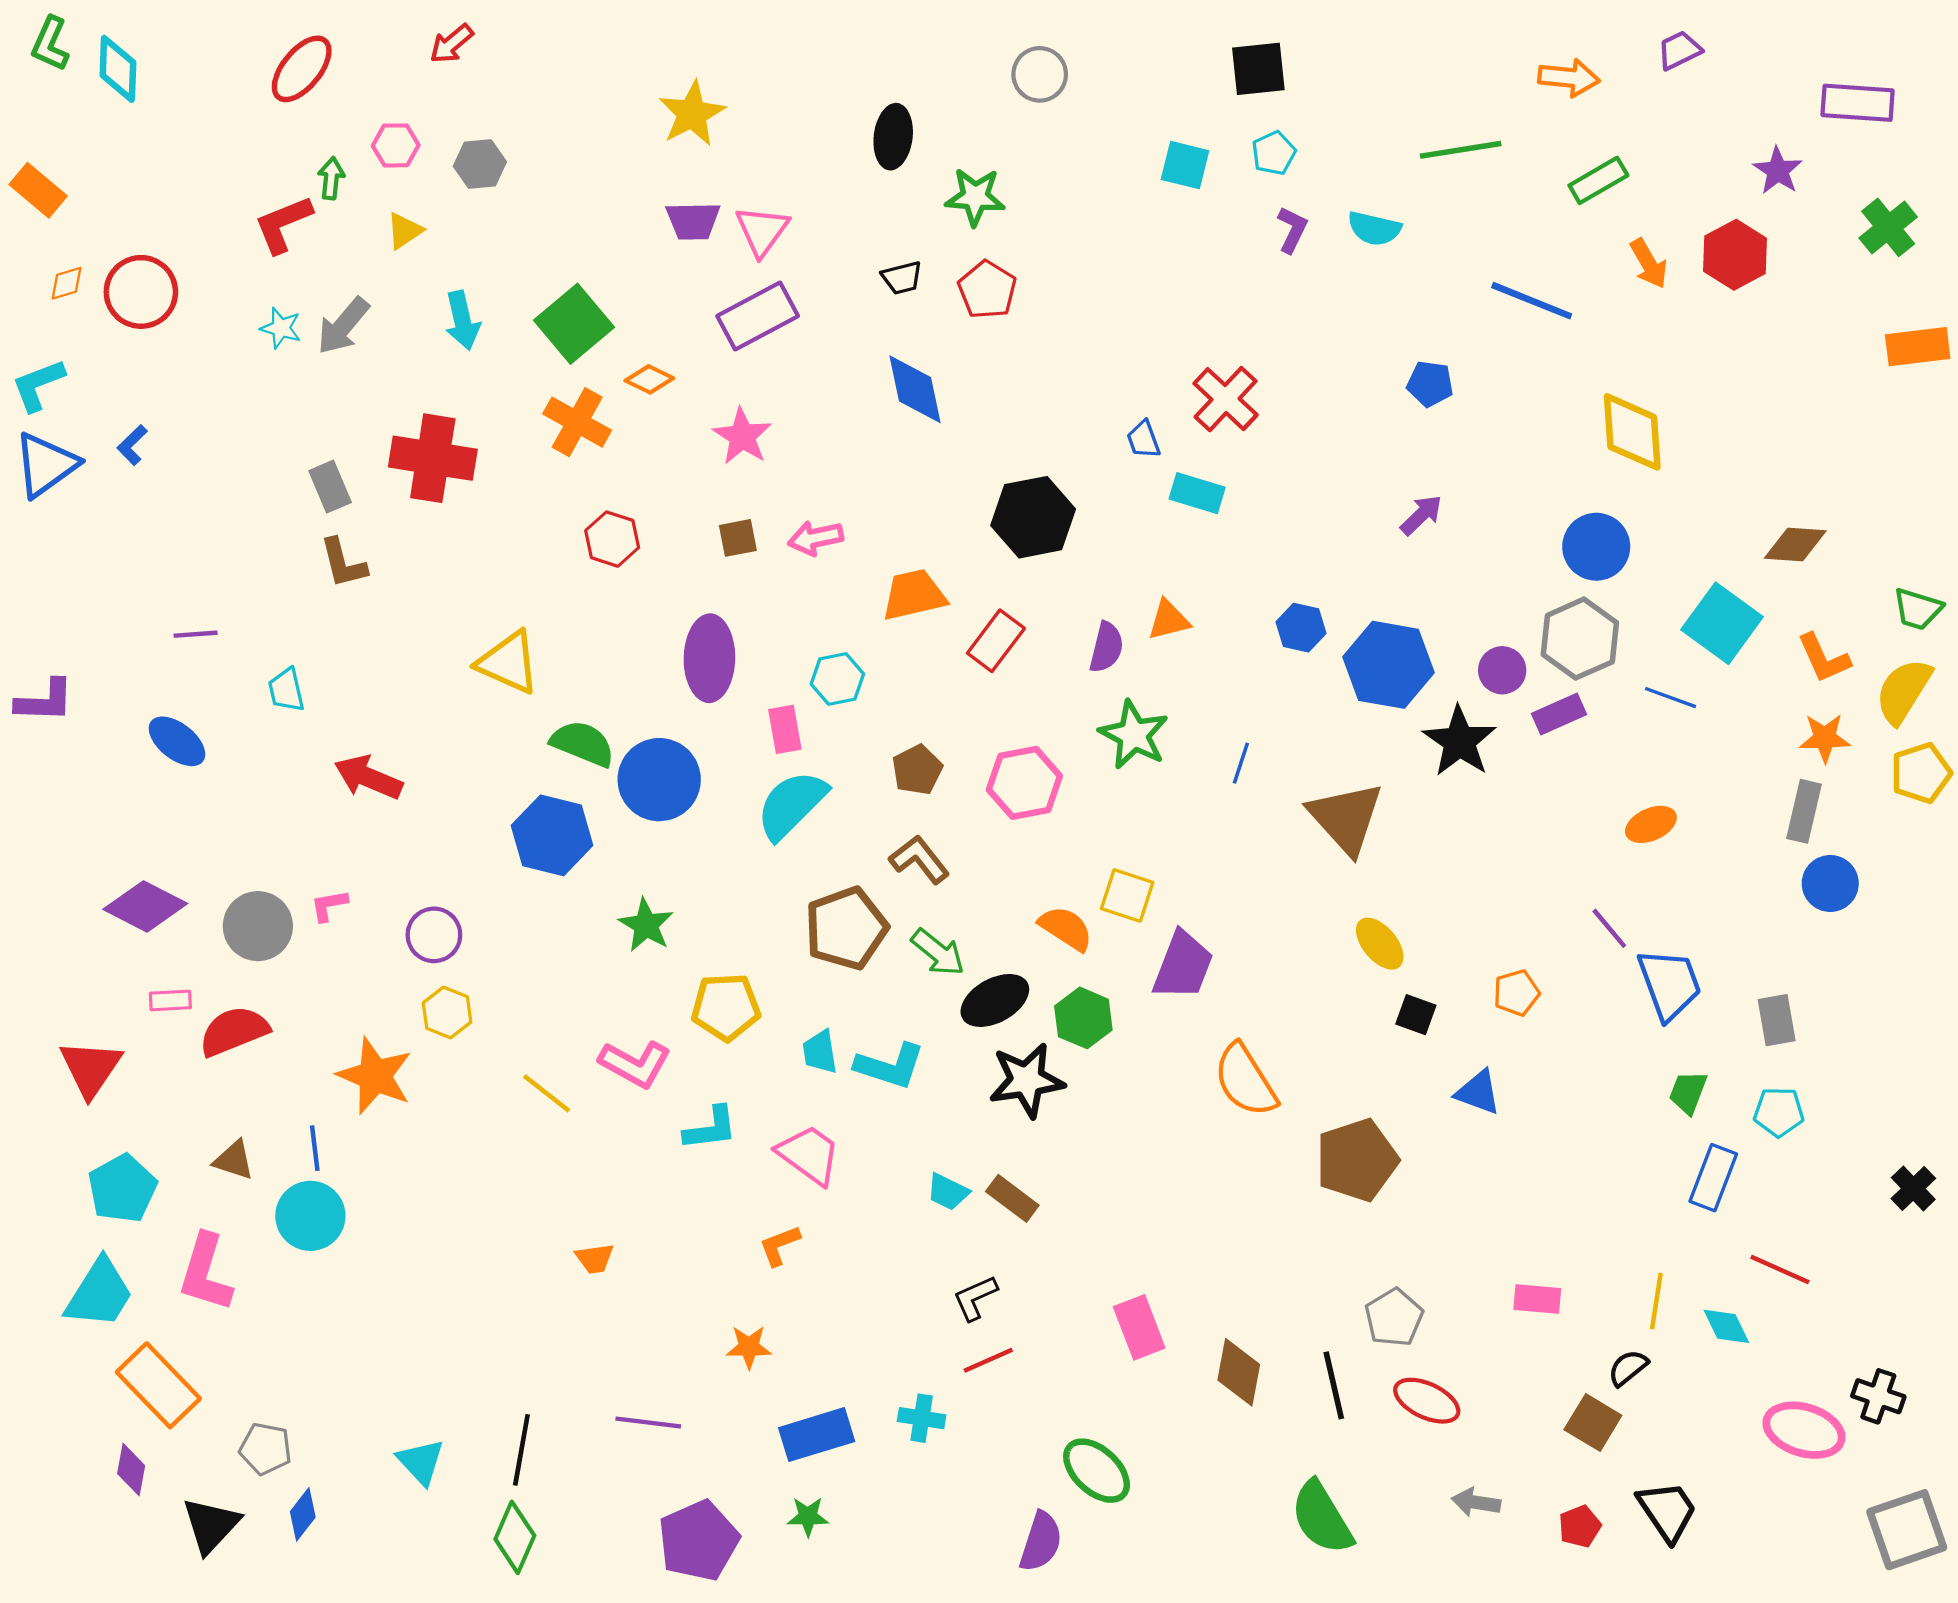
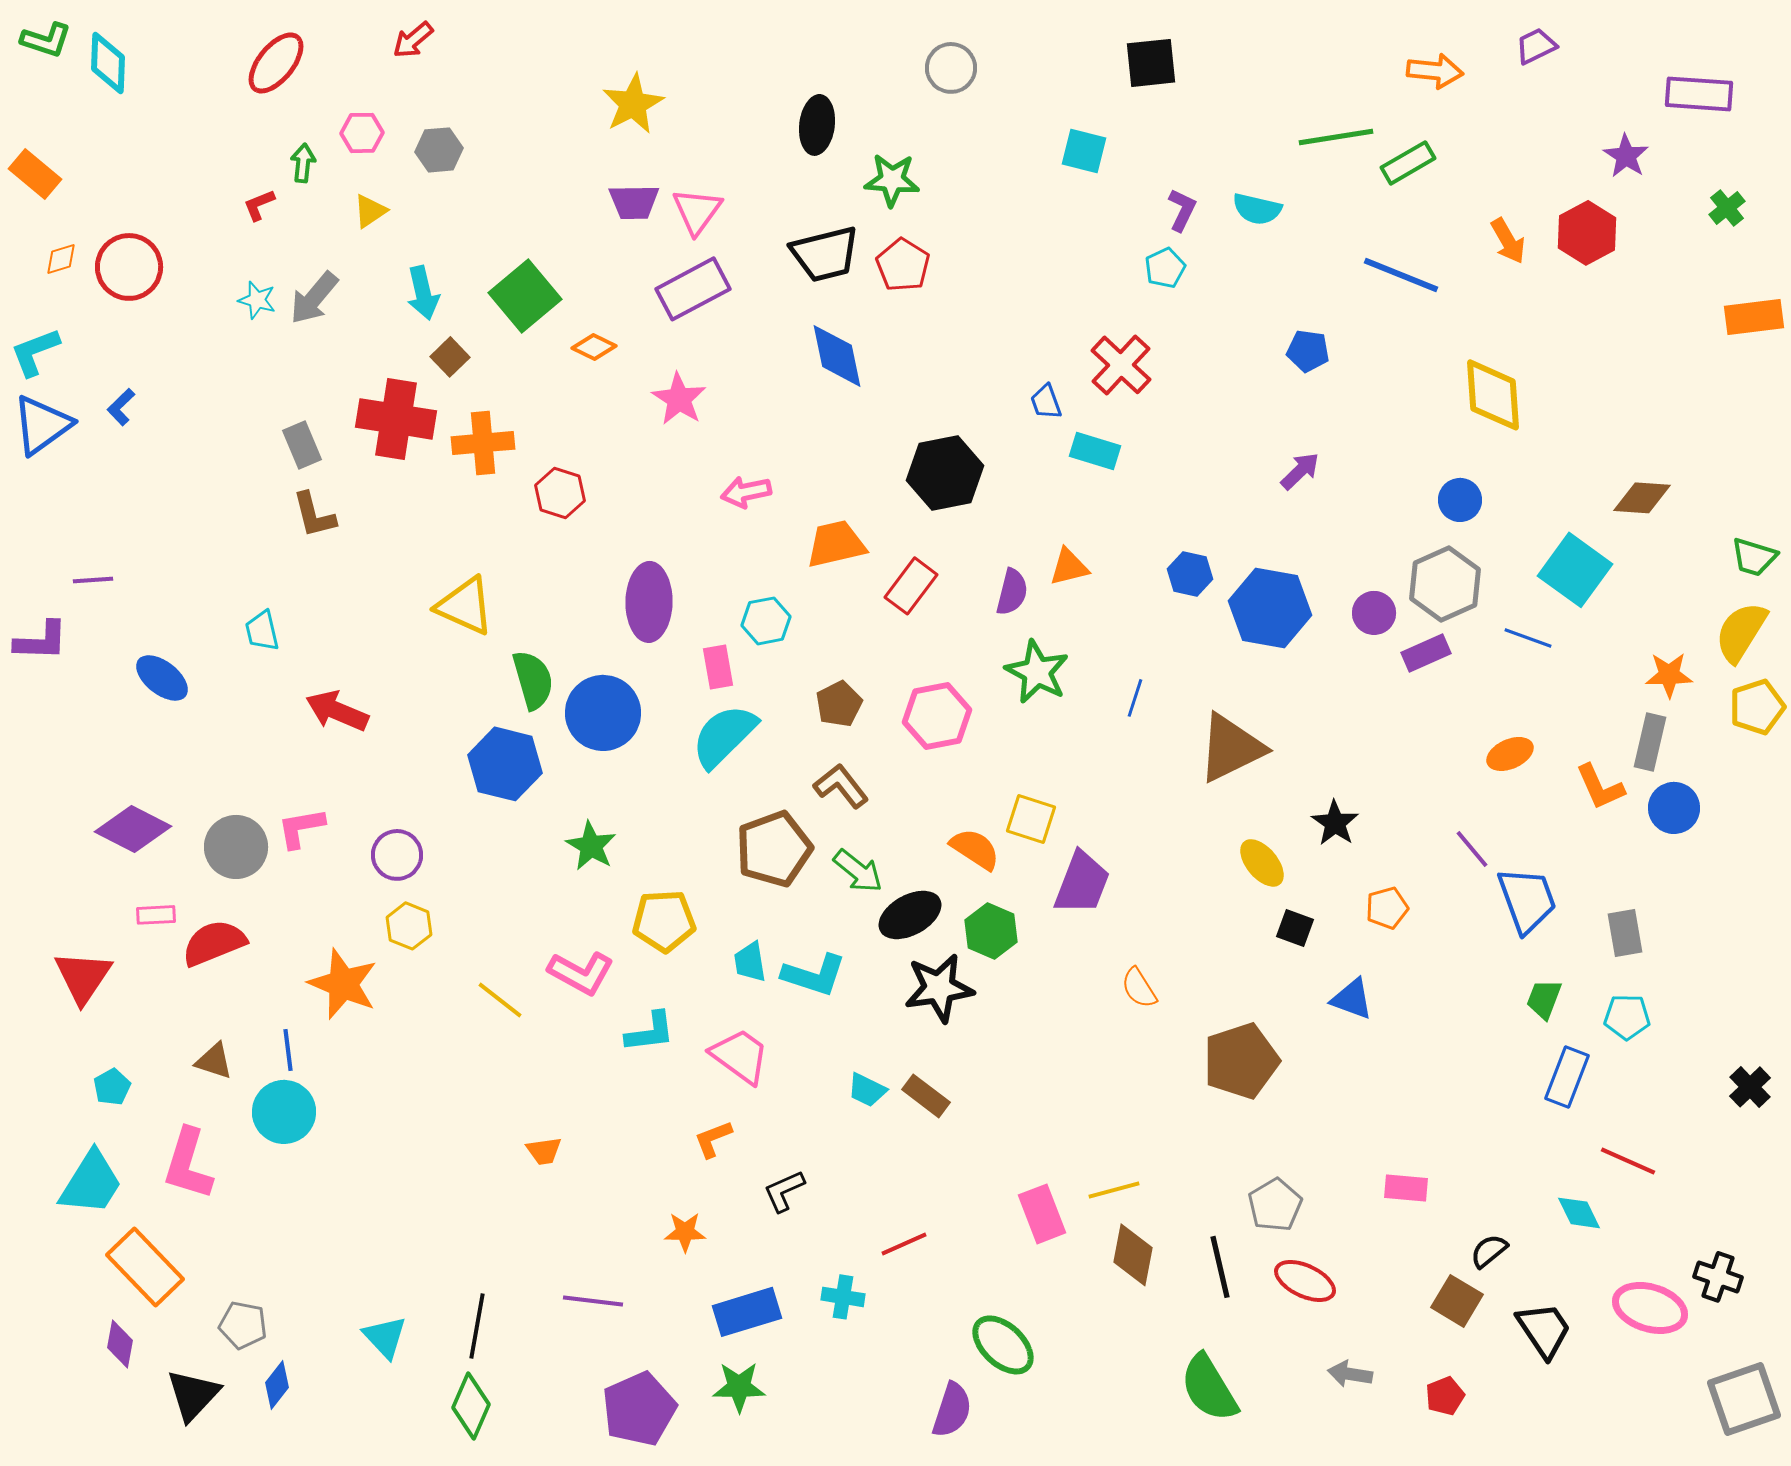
green L-shape: (50, 44) -> (46, 40), turned -96
cyan pentagon: (1274, 153) -> (1165, 268), moved
green rectangle: (1598, 180) -> (1408, 163), moved
red L-shape: (283, 224) -> (259, 205), size x0.6
green cross: (1888, 227) -> (1727, 208), size x0.7
black trapezoid: (902, 278) -> (825, 254), size x1.8
orange cross: (577, 422) -> (483, 443), moved, turned -34
brown square: (738, 538) -> (450, 357), moved, turned -33
blue circle: (1596, 547) -> (1460, 500), size x0.7
purple line: (196, 634) -> (93, 580), moved
orange L-shape: (1824, 658) -> (1600, 787), moved
black star: (1460, 741) -> (1335, 823), moved, size x0.7
green semicircle: (583, 744) -> (533, 680), turned 52
brown triangle: (1346, 818) -> (1231, 748), turned 46
pink L-shape: (329, 905) -> (301, 828), size x1.4
orange semicircle: (1245, 1080) -> (1139, 988), size x0.6
cyan pentagon: (122, 1189) -> (112, 1087), size x0.6
black L-shape: (975, 1298) -> (784, 1191), moved
yellow line: (1656, 1301) -> (1114, 1190), moved, turned 66
black trapezoid: (1667, 1511) -> (1544, 1330), moved
green star: (808, 1517) -> (739, 1387), size x1.4

